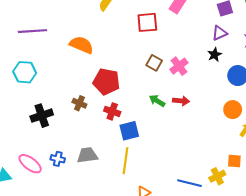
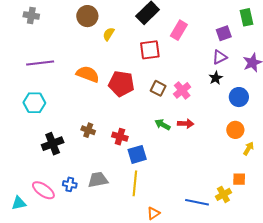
red pentagon: (106, 82) -> (121, 84), moved

